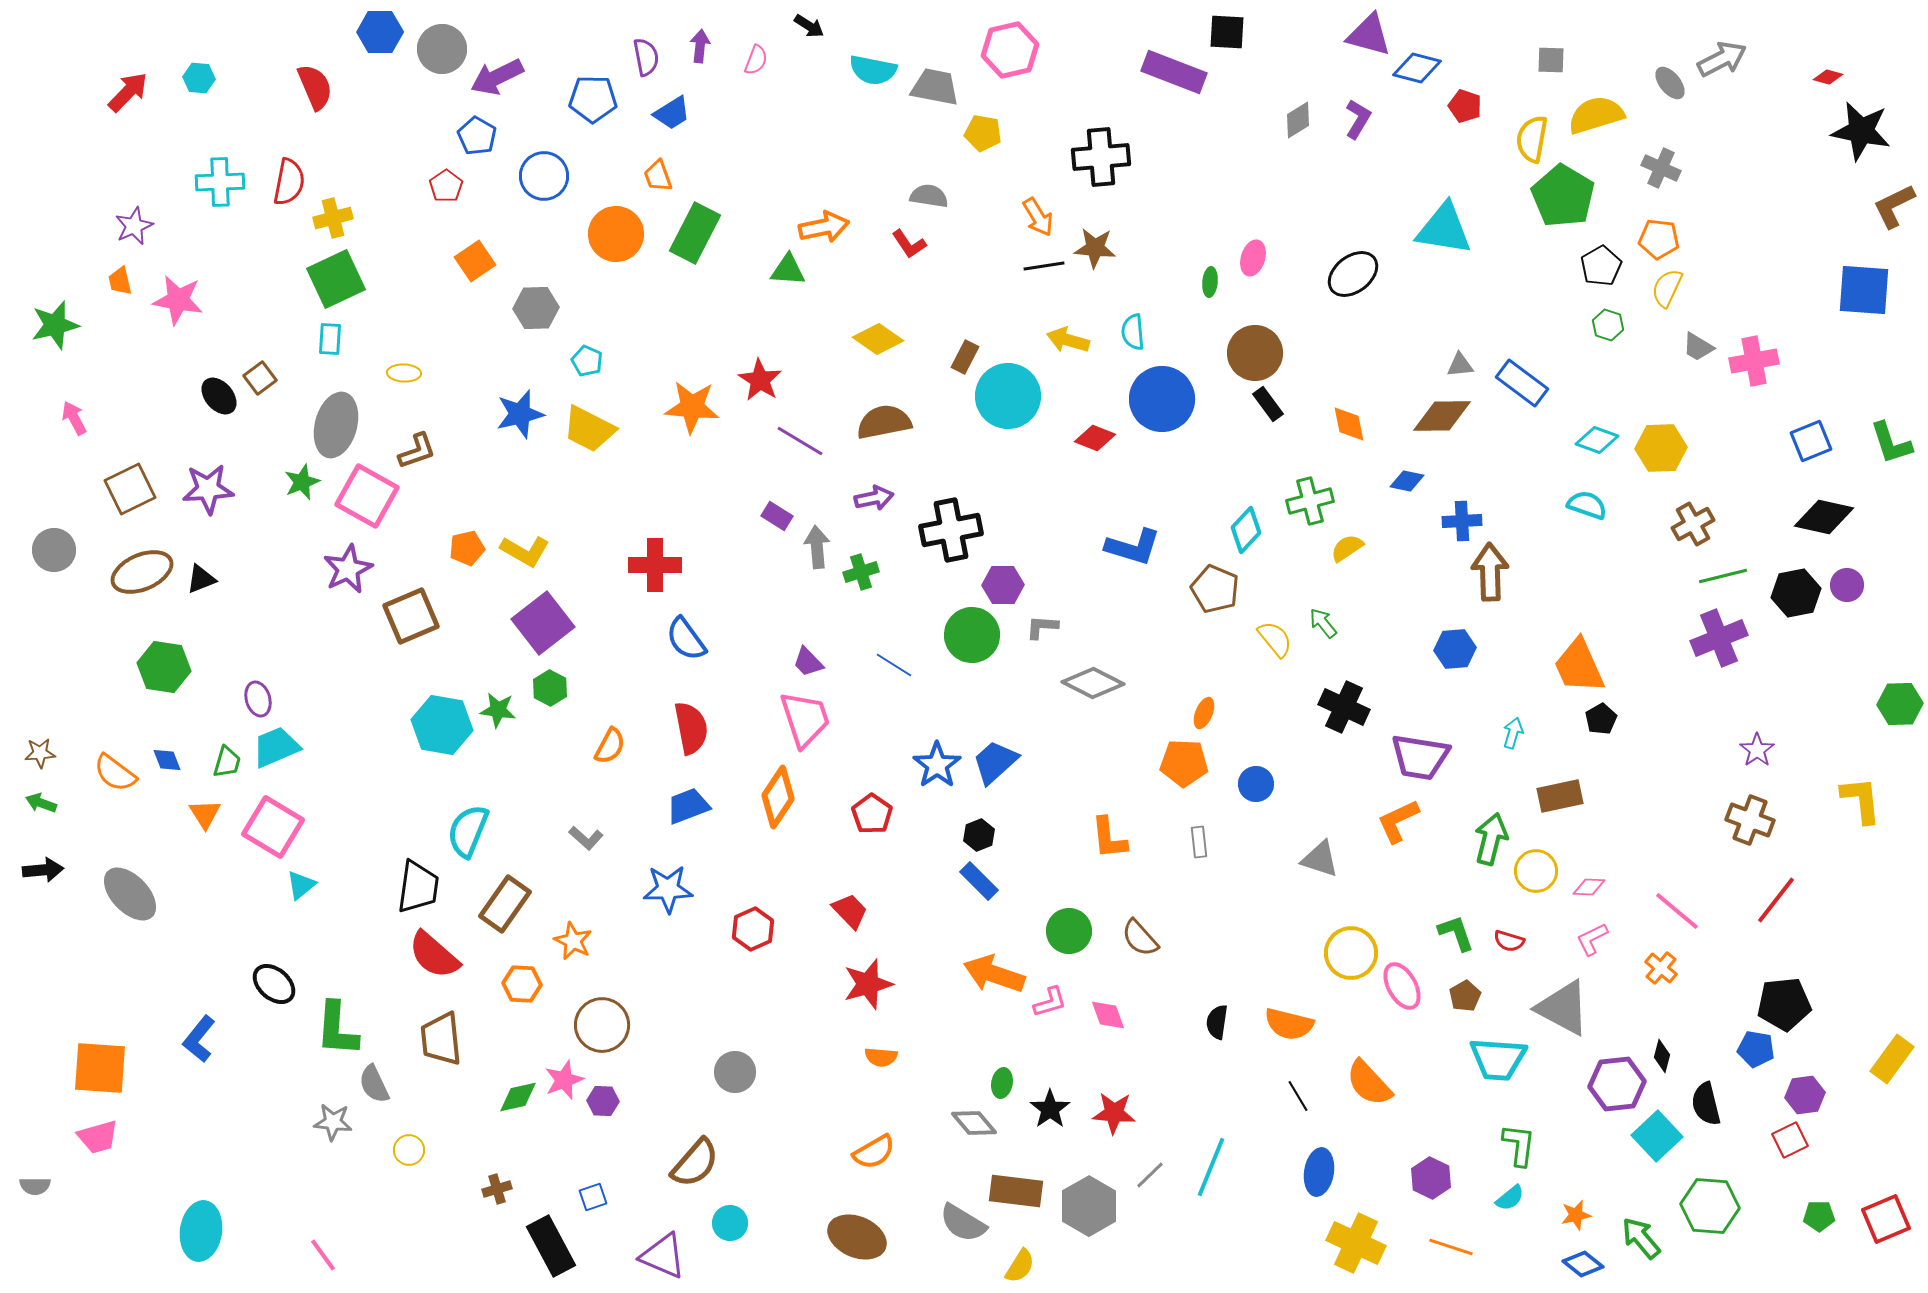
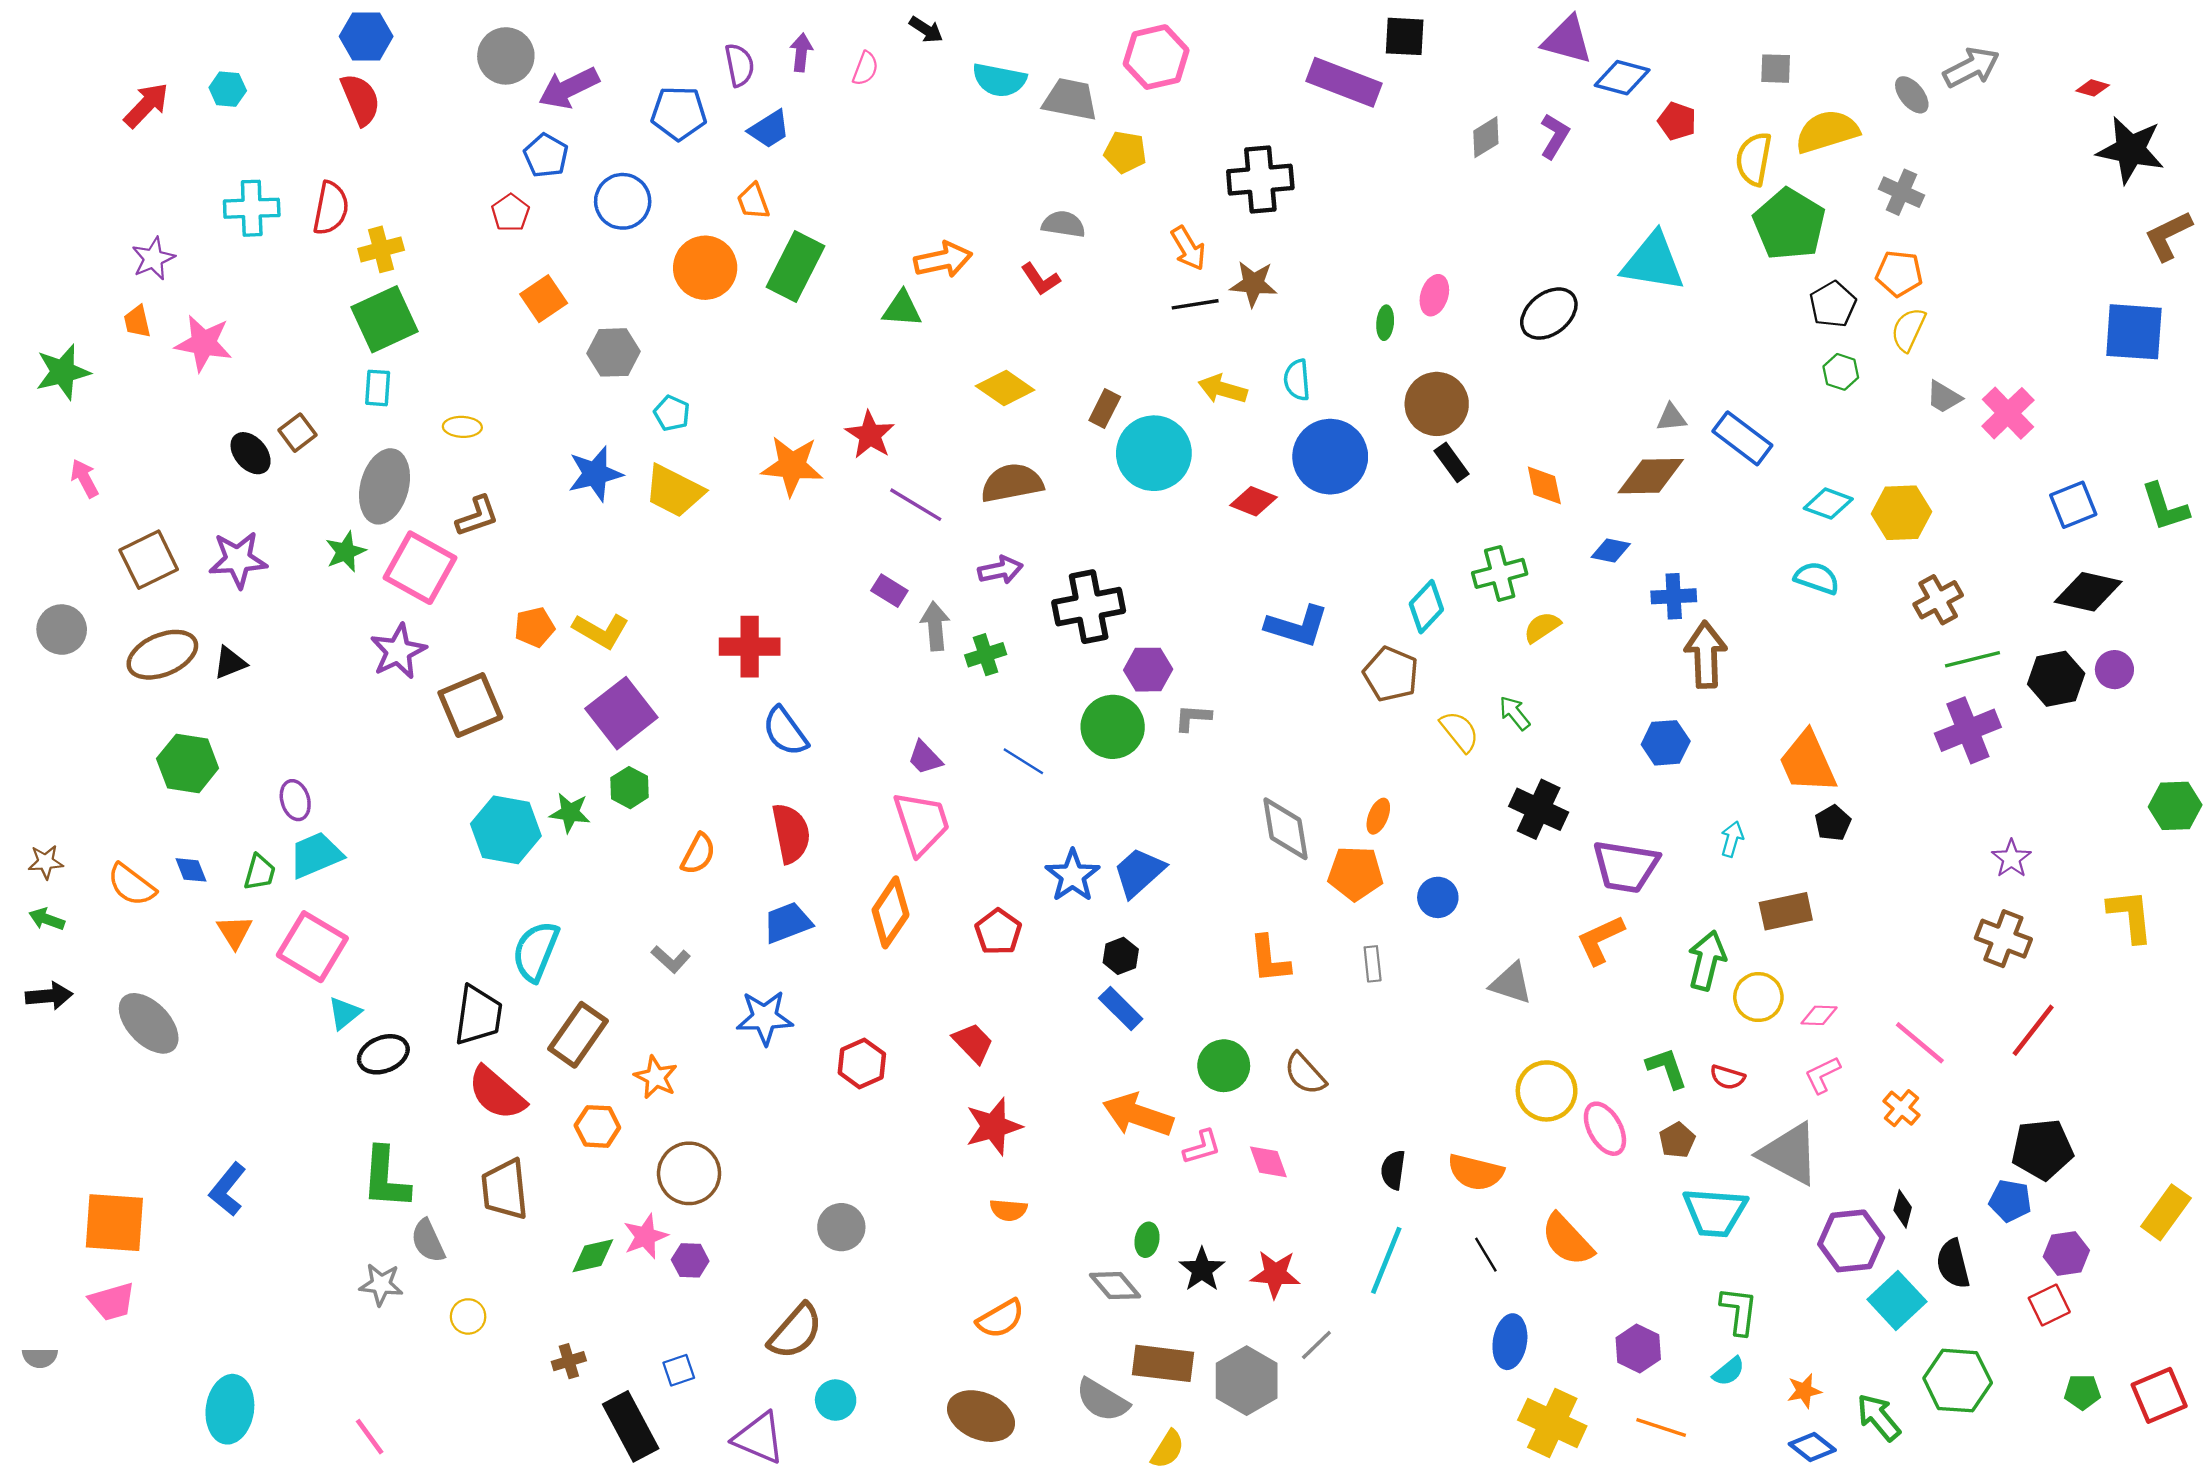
blue hexagon: (380, 32) -> (366, 36), moved
pink cross: (1754, 361) -> (2008, 413), turned -33
gray diamond: (1093, 683) -> (1286, 829), moved, turned 54
black ellipse: (274, 984) -> (383, 1054), moved, turned -63
cyan line: (1211, 1167) -> (1386, 1260), moved

